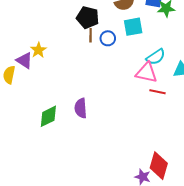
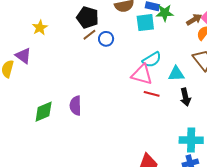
cyan square: (133, 27) -> (145, 23), moved
brown line: (91, 35) -> (89, 35), turned 48
yellow star: (38, 50) -> (40, 28), moved

